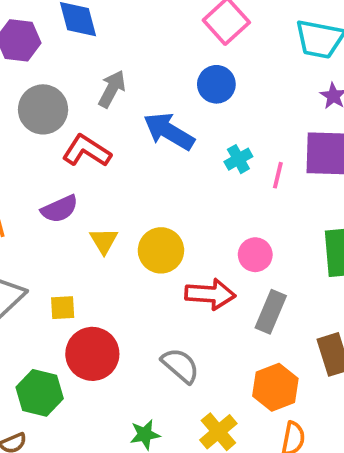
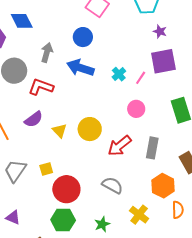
blue circle: (216, 84) -> (83, 37), moved
pink line: (278, 175) -> (141, 78), turned 32
pink circle: (255, 255) -> (136, 109), moved
red arrow: (210, 294) -> (120, 146), turned 150
green hexagon: (40, 393) -> (63, 220), moved

